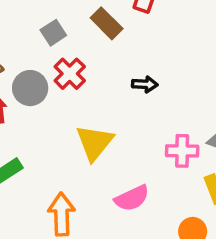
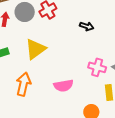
yellow triangle: (95, 143) -> (35, 49), moved

